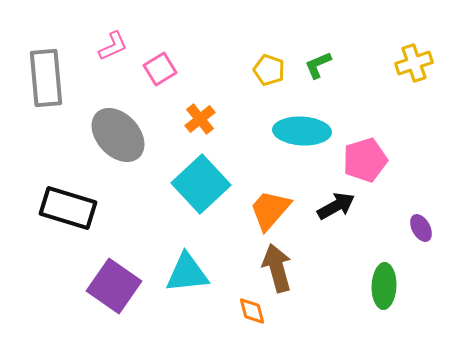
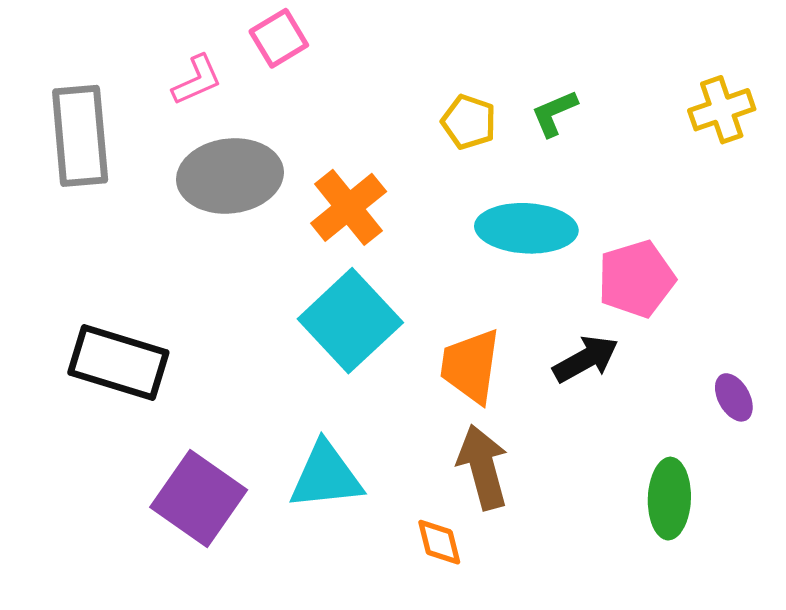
pink square: (160, 69) -> (279, 38), moved
orange cross: (200, 119) -> (349, 207), size x1.4
gray ellipse: (118, 135) -> (230, 176), moved, turned -54
orange trapezoid: (270, 210) -> (471, 366), turned -33

